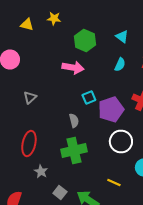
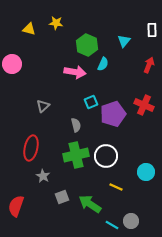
cyan triangle: (122, 36) -> (124, 41), turned 32
cyan semicircle: (120, 64) -> (103, 64), moved
gray triangle: (30, 98) -> (43, 106), moved
white circle: (121, 142) -> (106, 156), moved
gray square: (60, 192) -> (62, 197), turned 32

